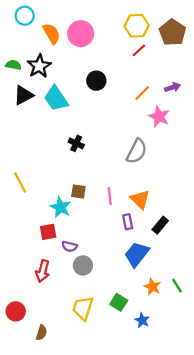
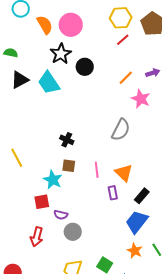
black star: (39, 66) -> (61, 54), moved
black cross: (76, 143) -> (67, 140), moved
blue trapezoid: (137, 254) -> (137, 222), moved

